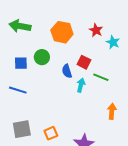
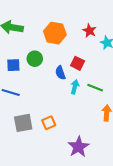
green line: (101, 77) -> (95, 88), moved
gray square: (22, 129) -> (23, 123), moved
orange square: (51, 133) -> (49, 123), moved

